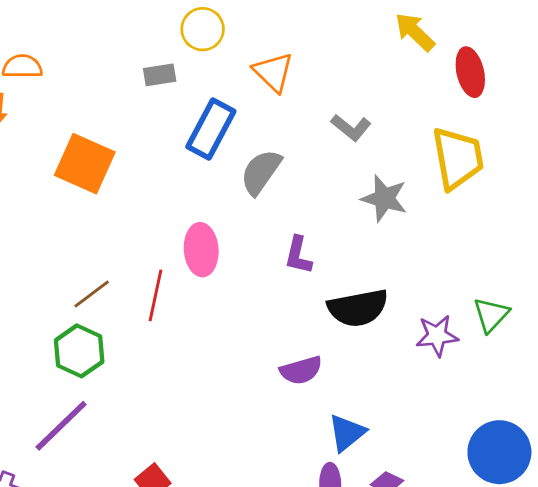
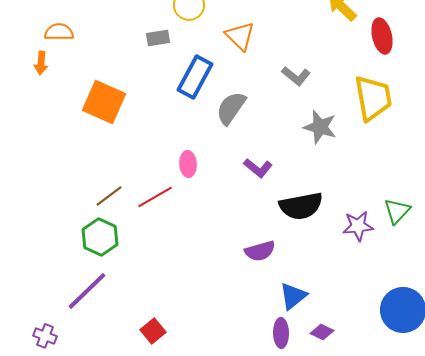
pink ellipse: (201, 250) -> (188, 164), size x0.7
purple L-shape: (298, 255) -> (258, 168), turned -64
red line: (155, 295) -> (155, 197), turned 48

